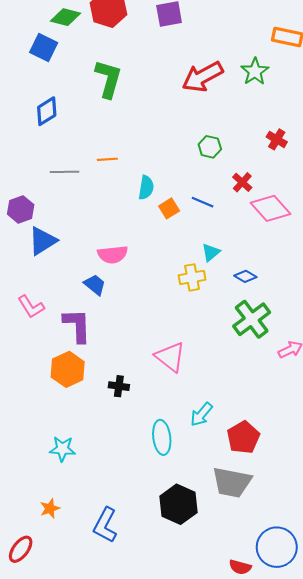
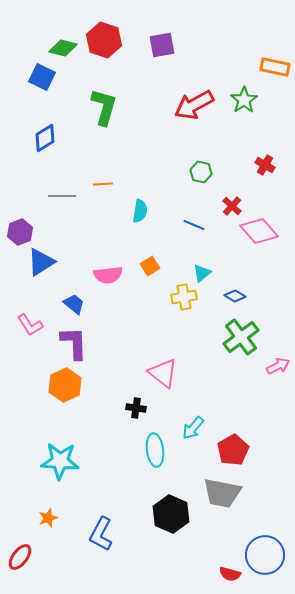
orange square: (169, 208) -> (150, 266), moved
blue trapezoid: (95, 285) -> (74, 304), moved
black cross: (119, 386) -> (136, 408), moved
cyan star: (62, 449) -> (60, 461), size x1.5

